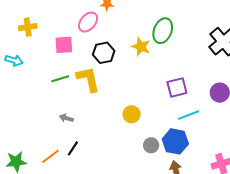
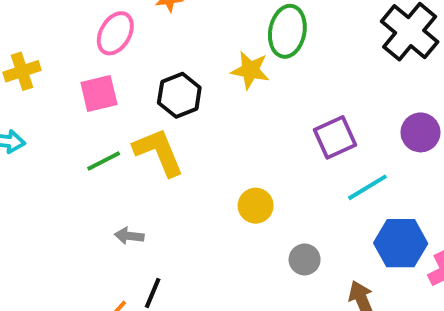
pink ellipse: (88, 22) -> (115, 33), moved
blue hexagon: (175, 141) -> (401, 243), moved

